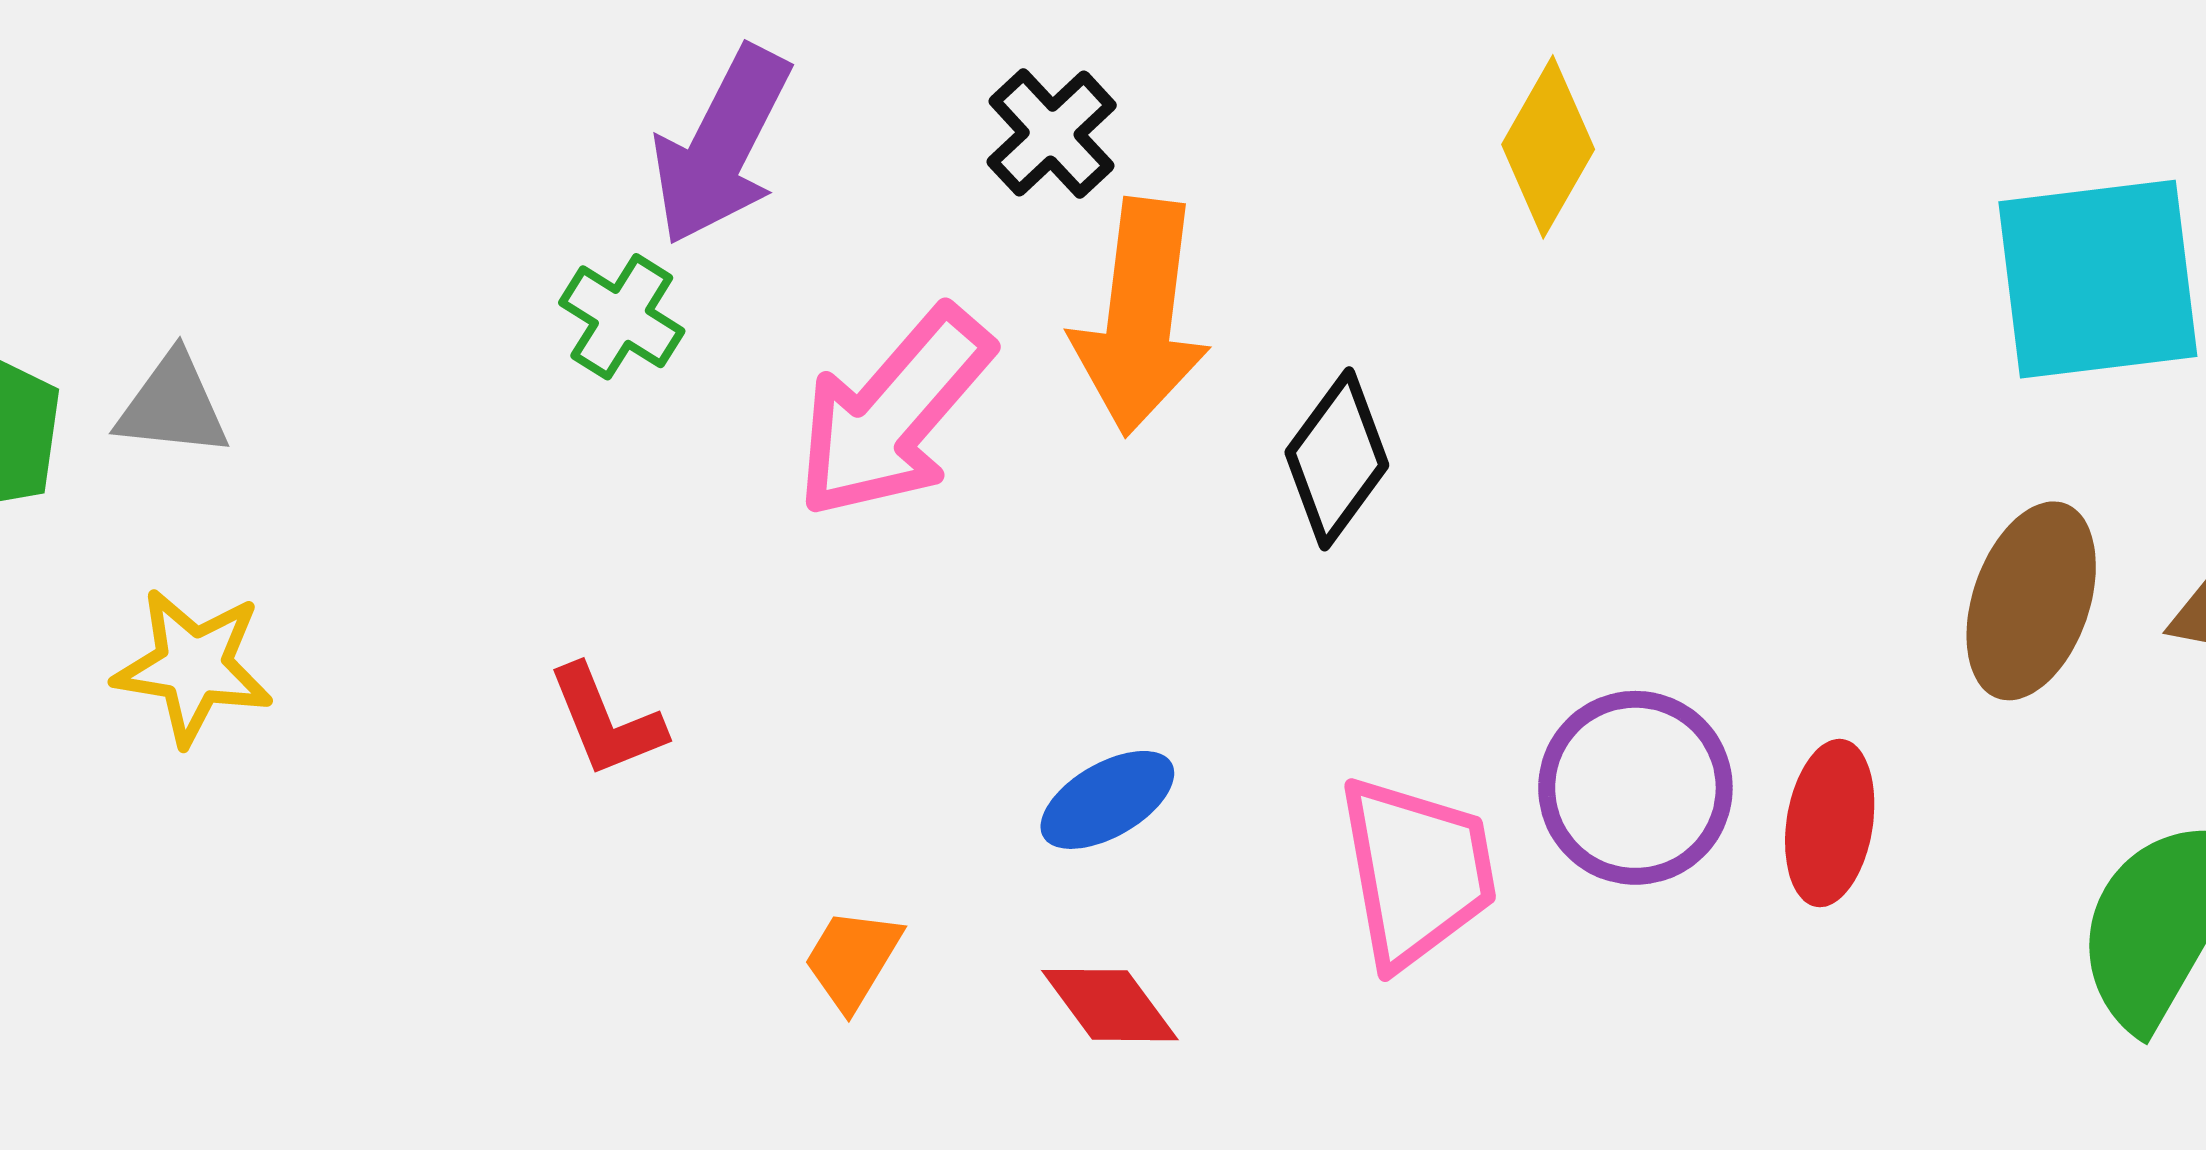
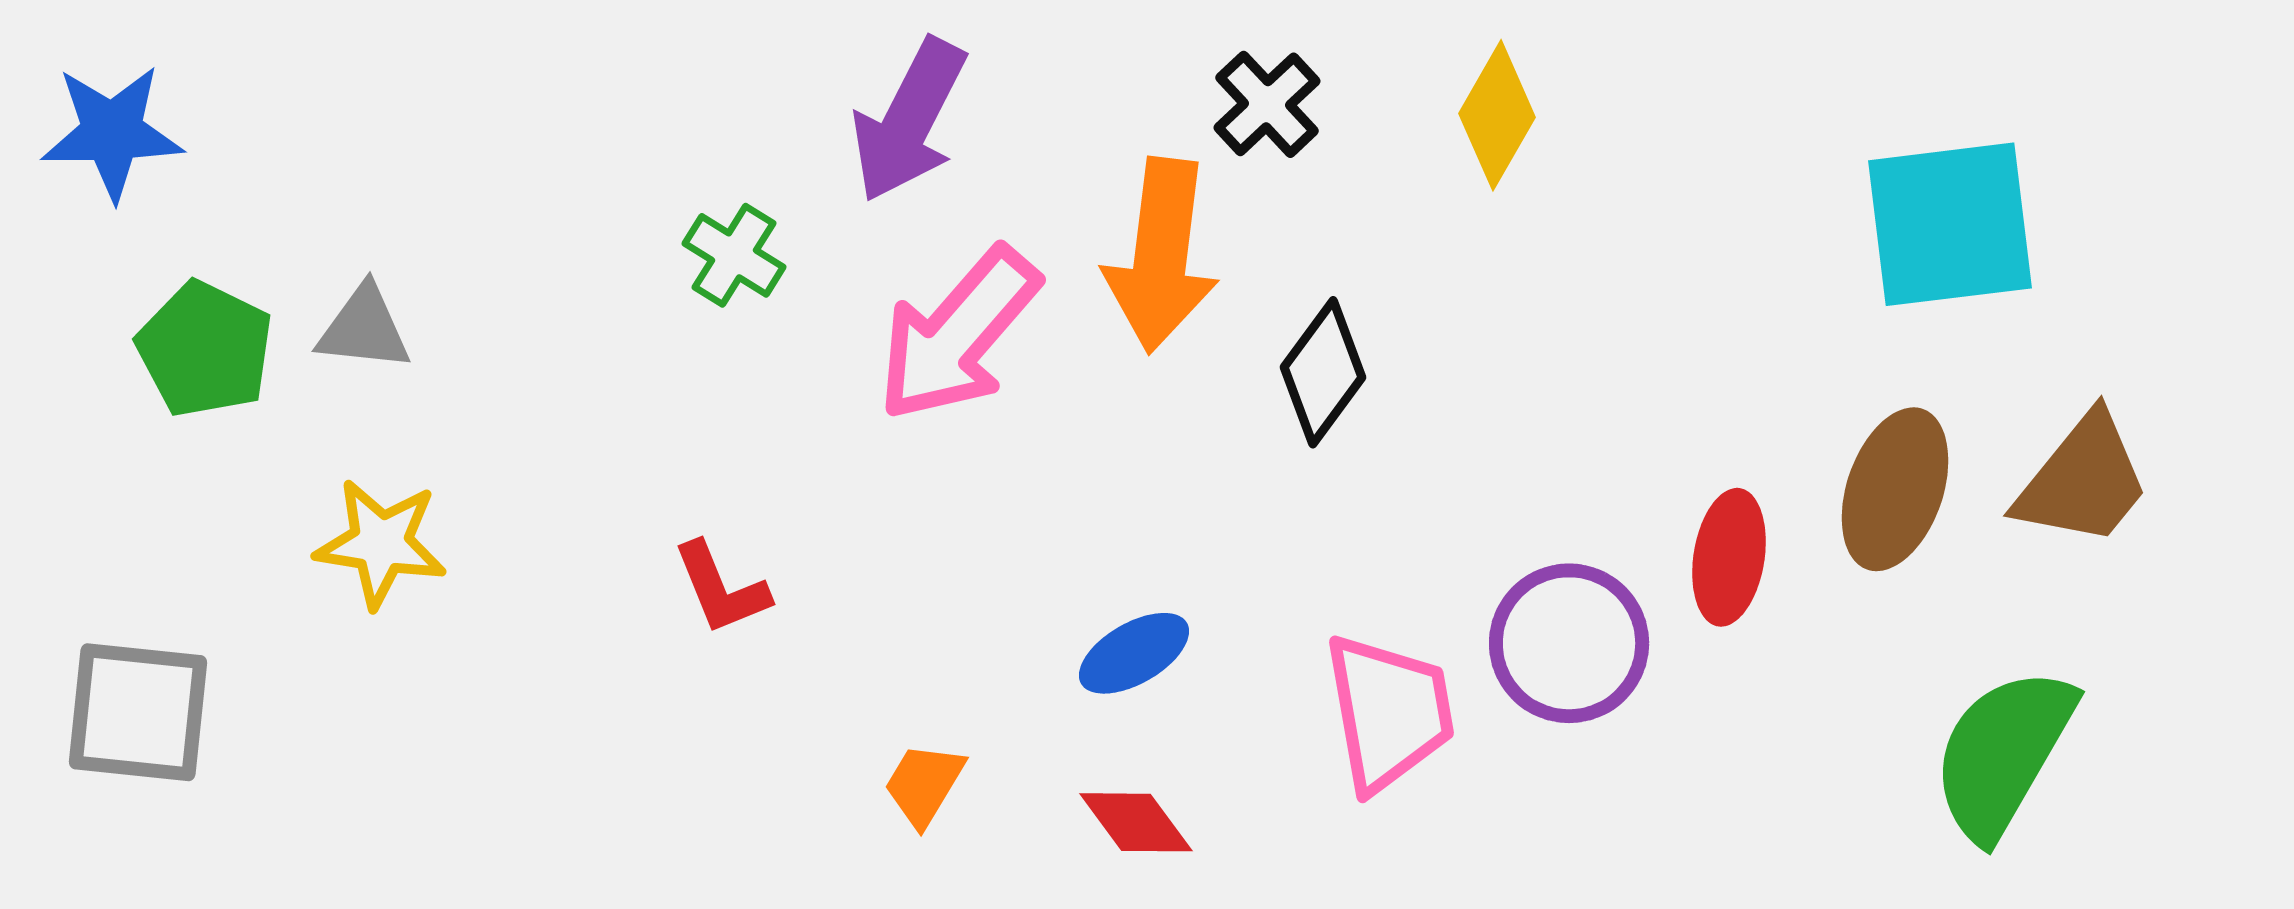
black cross: (1052, 134) -> (1267, 104), moved
purple arrow: (721, 146) -> (909, 120), moved
red ellipse: (1830, 823) -> (1729, 557), moved

